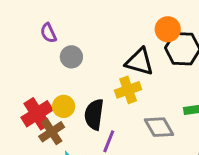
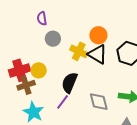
orange circle: (168, 29) -> (98, 35), moved
yellow cross: (128, 90) -> (79, 51), moved, turned 30
black semicircle: (94, 114) -> (70, 83), moved

